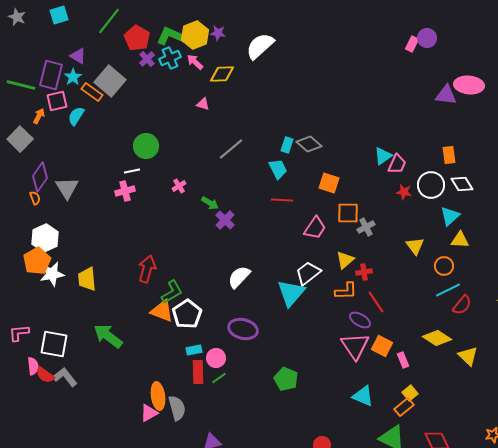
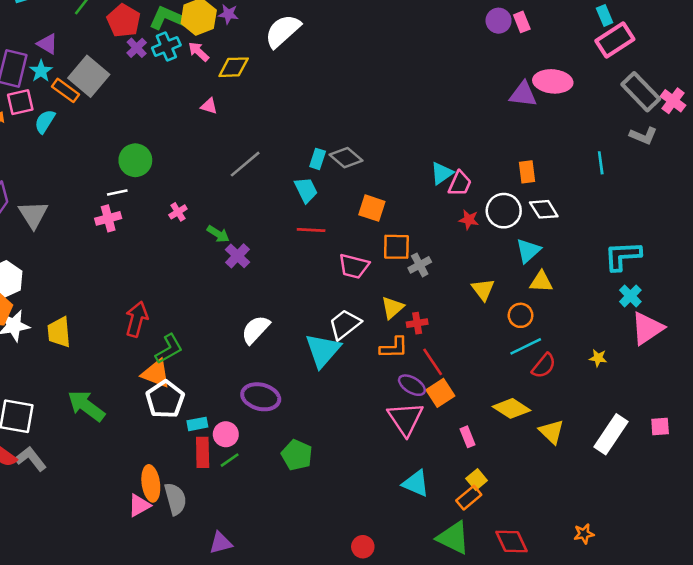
pink rectangle: (412, 44) -> (522, 22), moved, turned -49
pink trapezoid: (315, 228) -> (354, 266), turned 70
white pentagon: (187, 314) -> (165, 399), moved
orange square: (382, 346) -> (440, 393), moved, turned 30
green pentagon: (286, 379) -> (297, 455), moved

